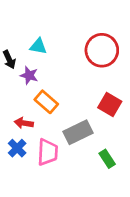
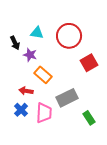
red circle: (102, 50) -> (69, 36), moved
red square: (110, 105) -> (89, 63), moved, turned 30

